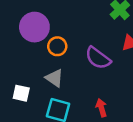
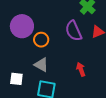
purple semicircle: (98, 58) -> (74, 31), moved, turned 35
red arrow: (101, 108) -> (81, 69), moved

